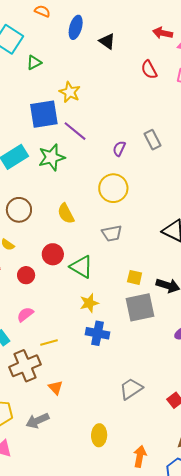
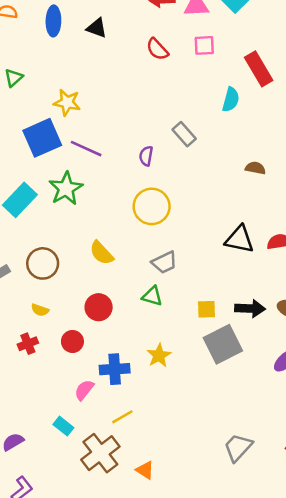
green triangle: (81, 267) -> (152, 296), moved, size x0.7
blue cross: (98, 333) -> (115, 369), moved

